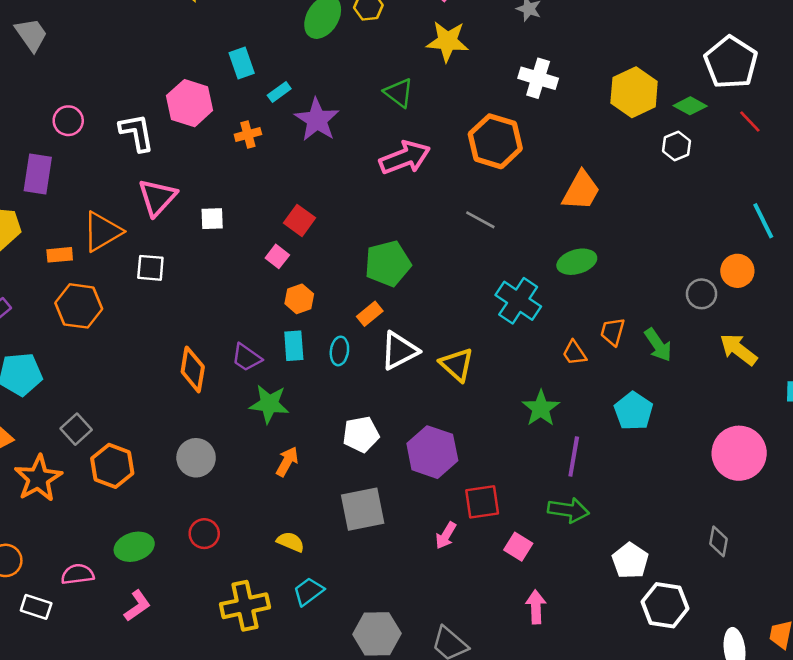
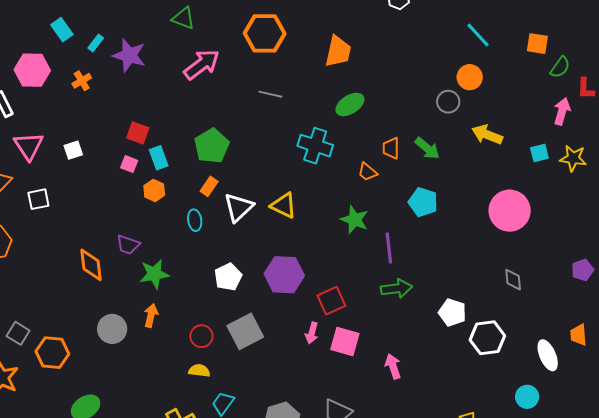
cyan rectangle: (294, 346) -> (159, 158), moved
orange arrow: (287, 462) -> (151, 316), moved
red circle: (204, 534) -> (201, 336), moved
pink square: (518, 547) -> (345, 341), moved, size x1.4

